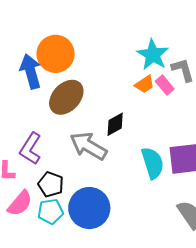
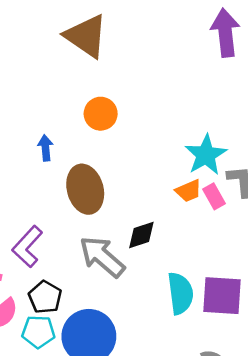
orange circle: (56, 54) -> (101, 114), moved, size x0.7
blue arrow: (31, 71) -> (46, 148), size x0.6
brown ellipse: (66, 97) -> (85, 189), turned -69

